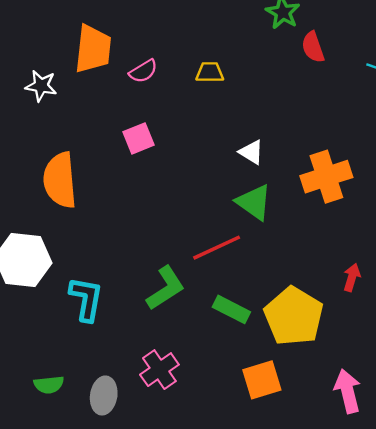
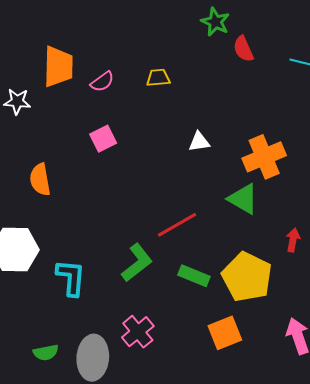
white triangle: (251, 152) -> (199, 142), turned -35
orange semicircle: (60, 180) -> (40, 180), size x0.7
green triangle: (254, 202) -> (243, 199), moved
gray ellipse: (104, 395) -> (93, 358), size x1.4

